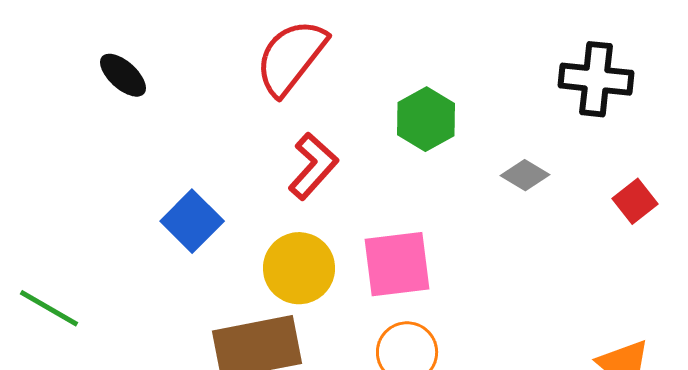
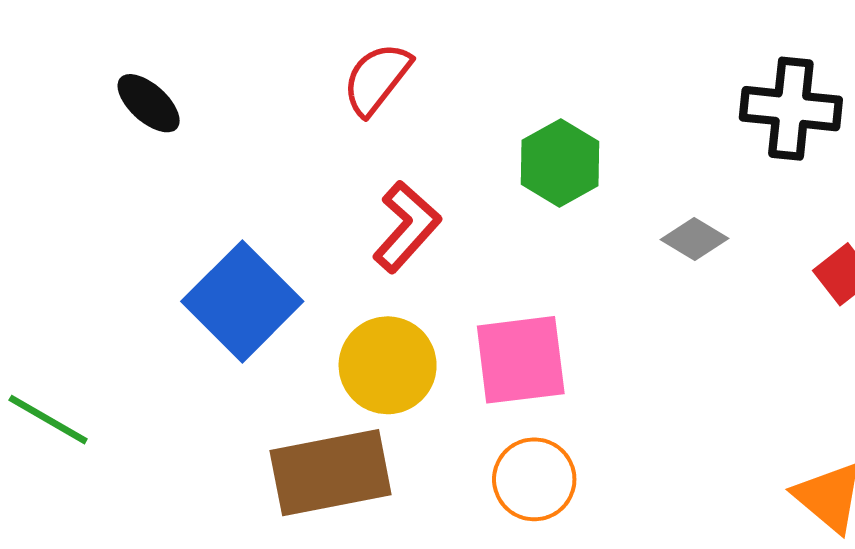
red semicircle: (291, 57) -> (377, 79), size x0.7
blue square: (192, 221) -> (242, 301), size x1.4

